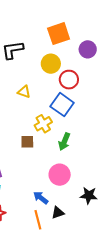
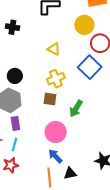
yellow cross: (43, 124) -> (56, 79), moved
green arrow: (64, 142) -> (76, 109), moved
pink circle: (60, 175) -> (56, 132), moved

